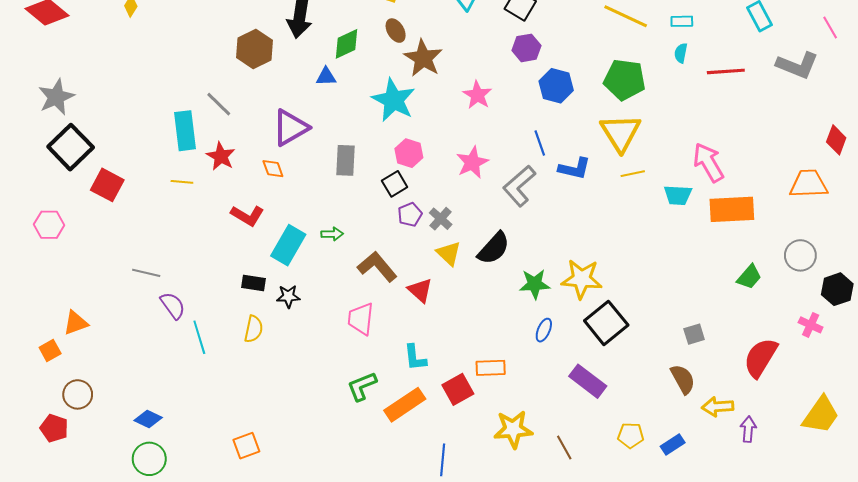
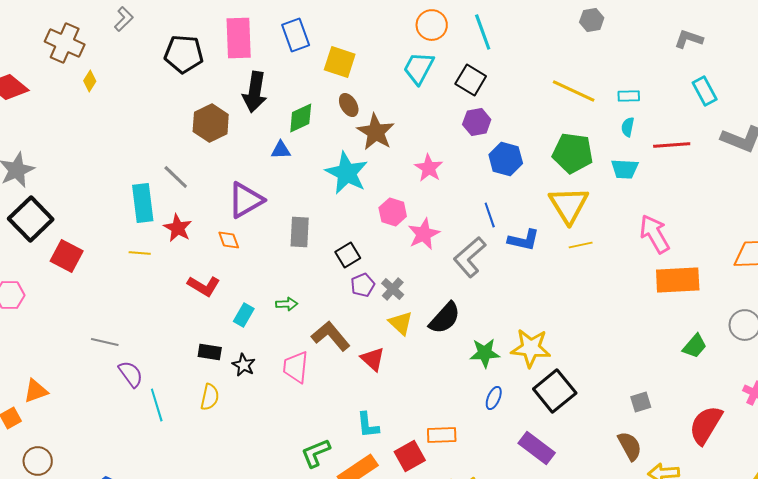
pink hexagon: (409, 153) -> (393, 212), moved
cyan trapezoid: (678, 195) -> (625, 169), moved
cyan rectangle: (288, 245) -> (244, 315), size x0.6
black star: (288, 296) -> (244, 365), turned 30
pink trapezoid: (361, 319) -> (296, 367), moved

